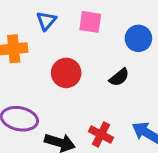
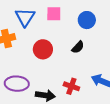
blue triangle: (46, 21) -> (25, 17), size x1.5

